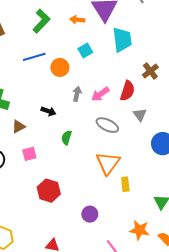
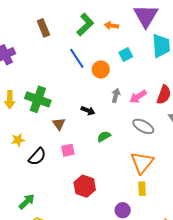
orange arrow: (77, 20) -> (111, 26), moved
blue line: (34, 57) -> (77, 58), turned 70
brown triangle: (19, 127) -> (59, 124), turned -40
green semicircle: (67, 138) -> (104, 136), turned 40
yellow rectangle: (125, 184) -> (142, 189), moved

